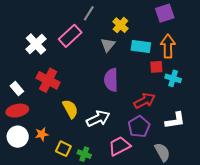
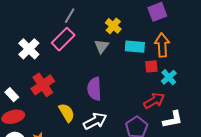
gray line: (89, 13) -> (70, 16), moved
cyan cross: (173, 78) -> (169, 77), turned 35
red cross: (48, 80) -> (43, 85), turned 30
purple semicircle: (111, 80) -> (94, 89), moved
red arrow: (145, 101) -> (154, 101), moved

